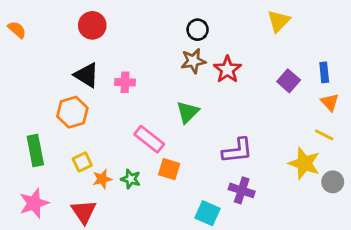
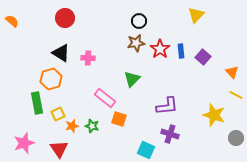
blue rectangle: (324, 72) -> (181, 51), moved
yellow line: (324, 135) -> (236, 95), moved
green rectangle: (35, 151) -> (37, 103), moved
gray circle: (333, 182) -> (236, 138), moved

